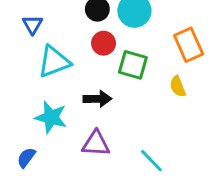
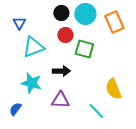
orange rectangle: (189, 45) -> (114, 22), moved
yellow semicircle: (178, 86) -> (113, 89), moved, size x1.5

